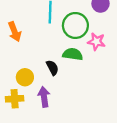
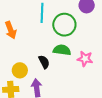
pink star: (96, 42) -> (85, 59), moved

